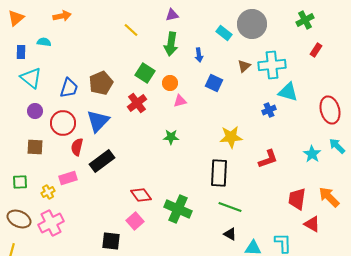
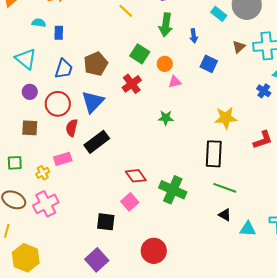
blue rectangle: (21, 52) -> (59, 33), moved
blue cross: (269, 110) -> (264, 91), turned -32

